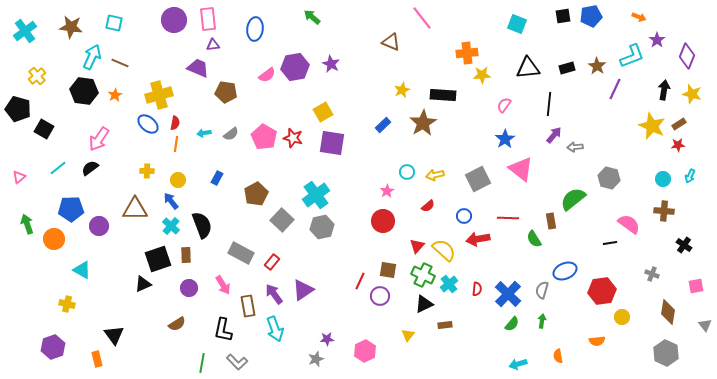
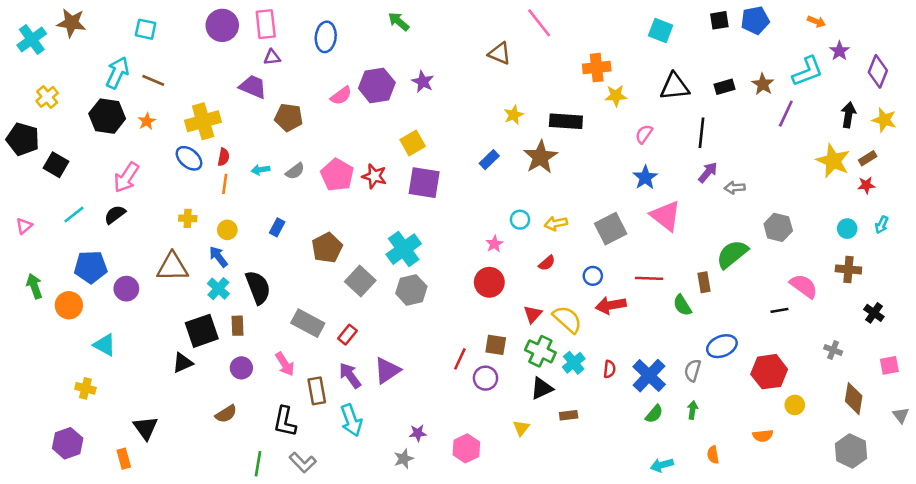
brown star: (71, 27) -> (71, 23), moved

